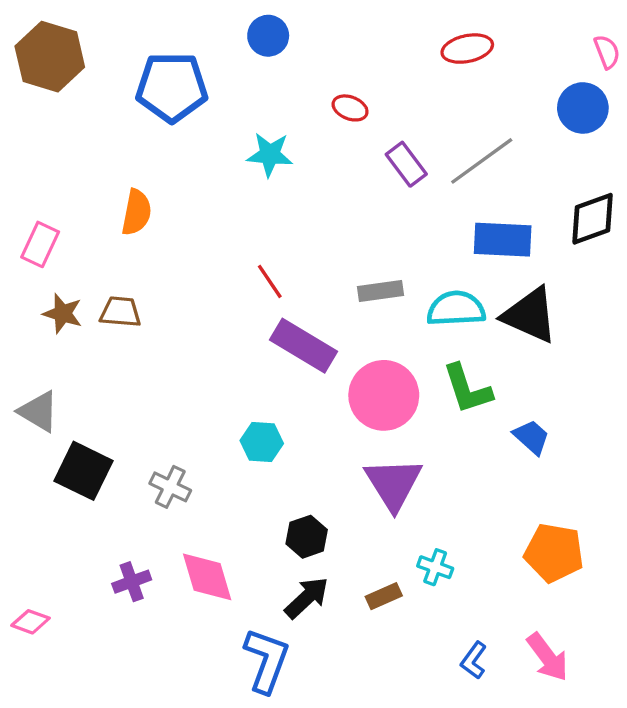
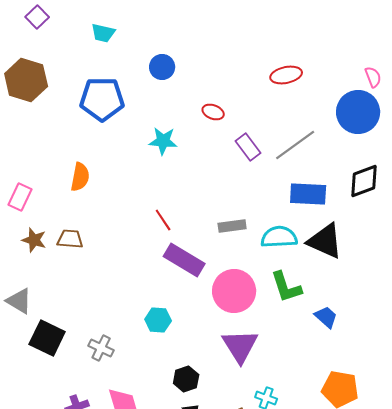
blue circle: (583, 108) -> (358, 112), size x1.4

